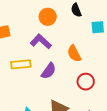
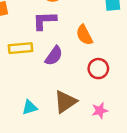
purple L-shape: (41, 41) -> (44, 21), turned -45

